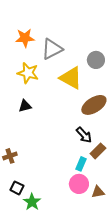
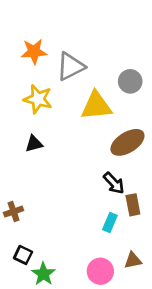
yellow triangle: (71, 78) -> (96, 106), turned -35
brown rectangle: (98, 151) -> (133, 205), turned -56
pink circle: (79, 184) -> (100, 271), moved

